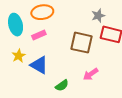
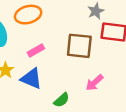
pink rectangle: (39, 35) -> (36, 50), moved

